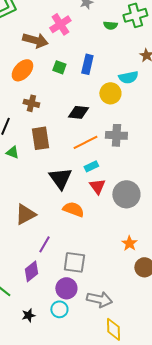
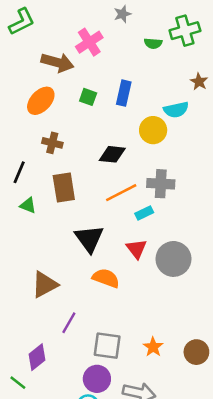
cyan rectangle: (91, 166) -> (144, 213), moved
orange star: (129, 243) -> (153, 347), moved
purple diamond: (31, 271) -> (37, 357), moved

